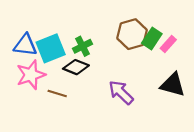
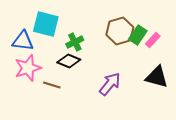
cyan square: (51, 48) -> (46, 24), moved, turned 36
purple arrow: (121, 92) -> (110, 84), turned 85

